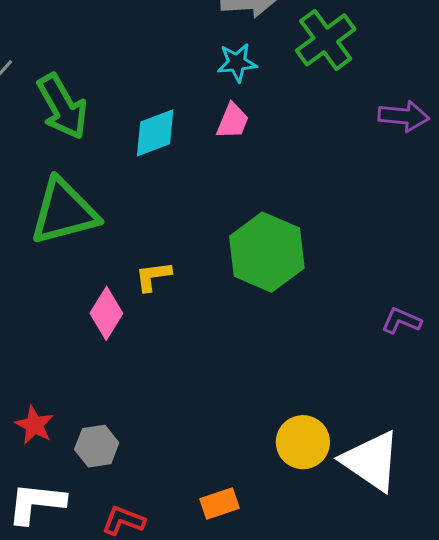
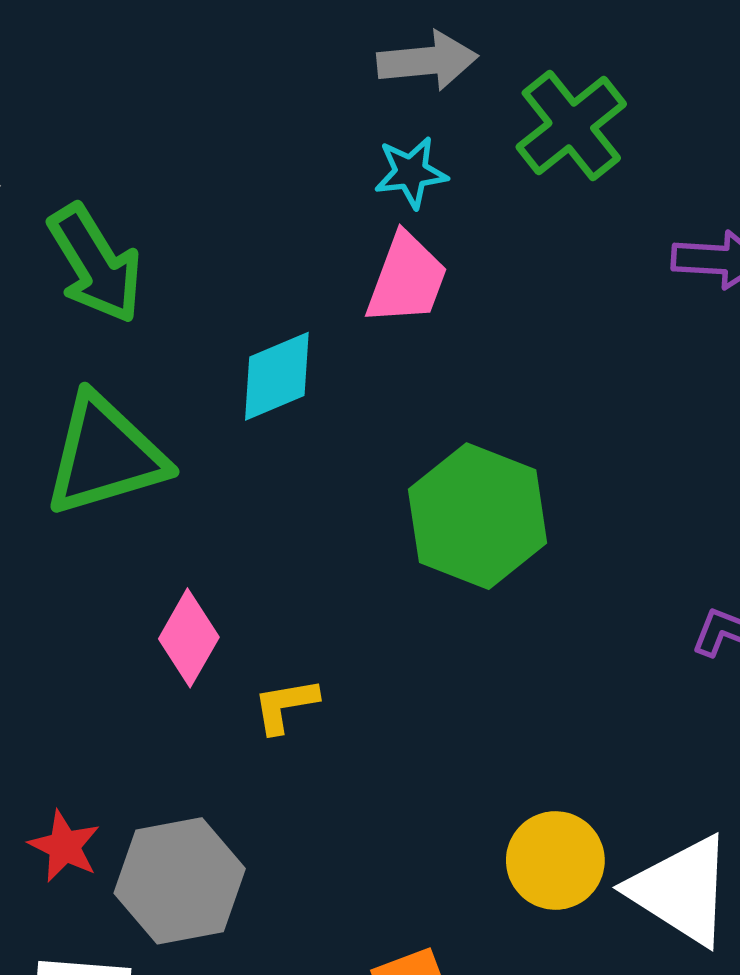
pink trapezoid: (233, 121) -> (407, 279), size x1.4
cyan diamond: (155, 133) -> (277, 376), moved
yellow L-shape: (153, 276) -> (285, 705), moved
gray hexagon: (97, 446) -> (180, 881), size x1.6

